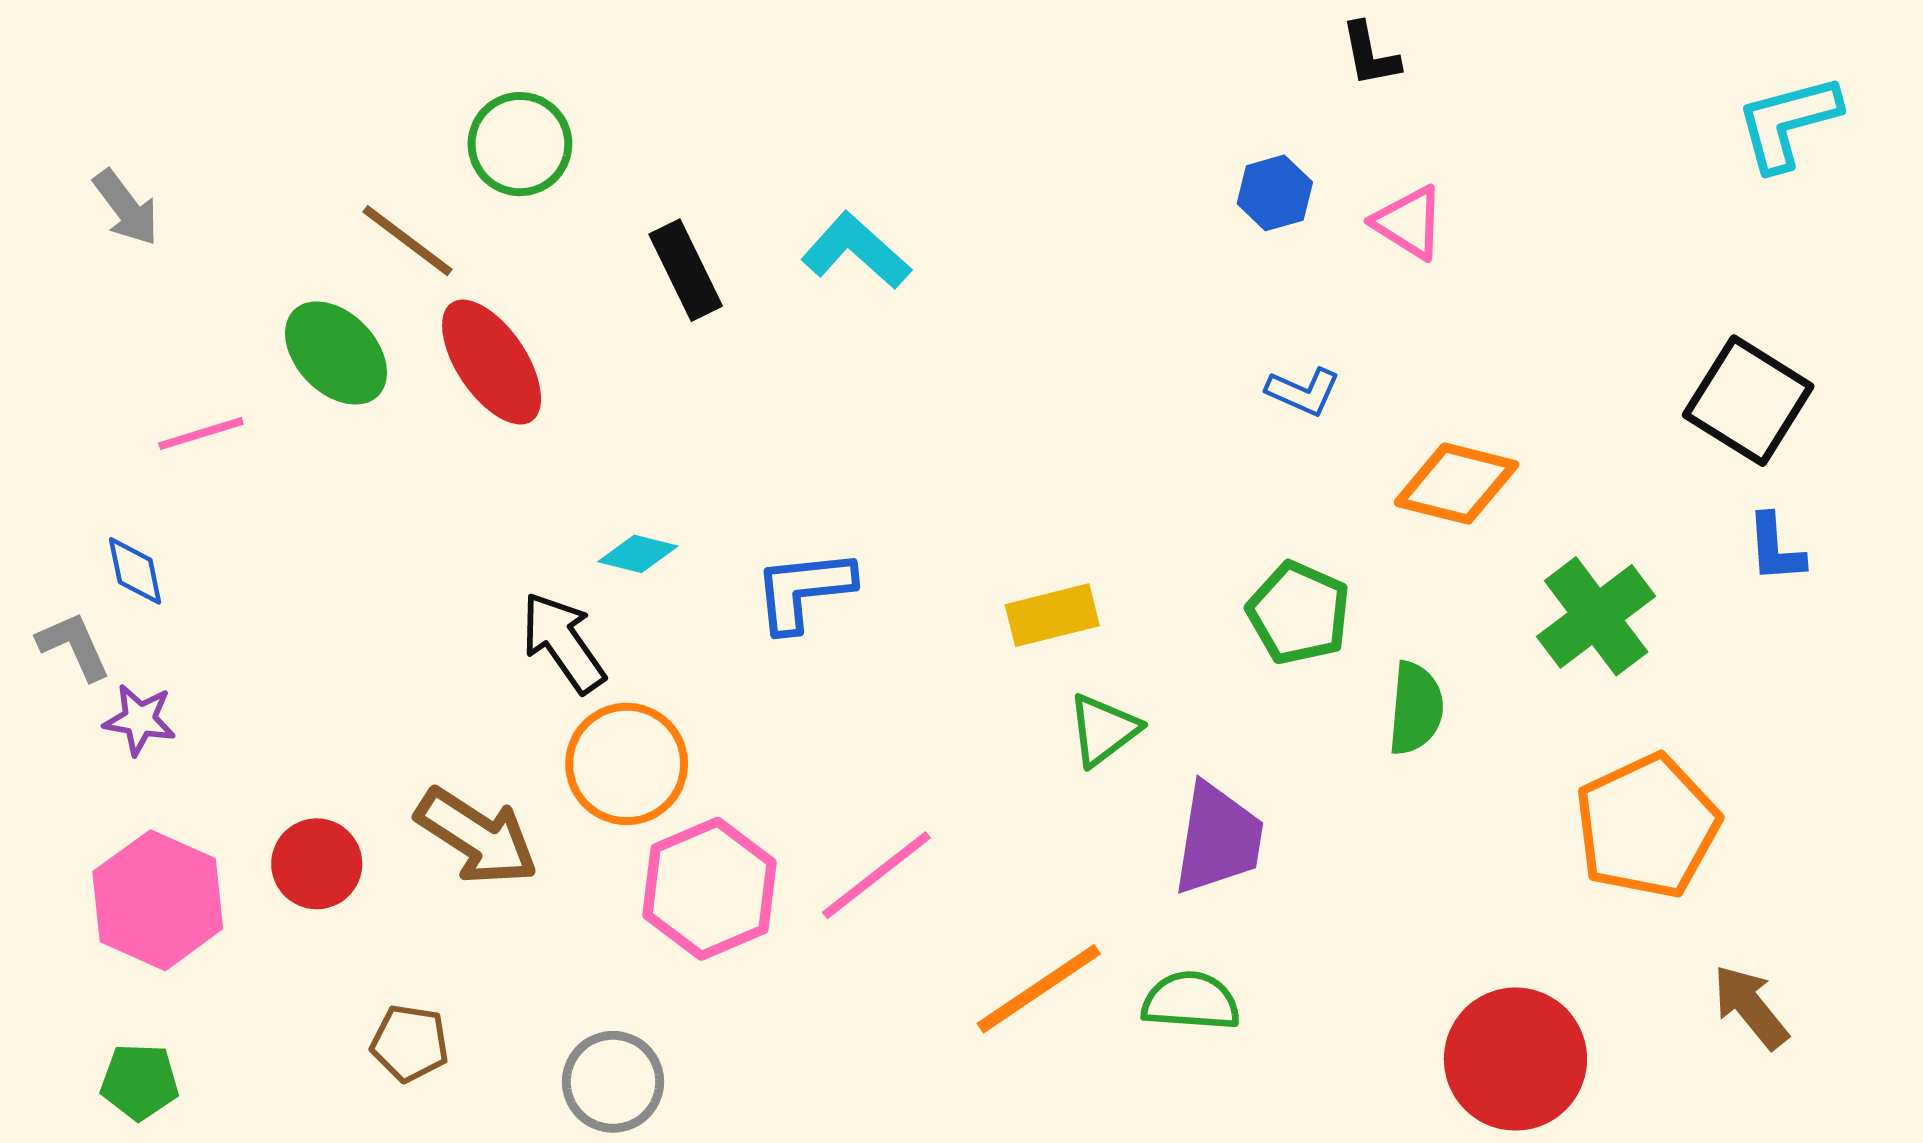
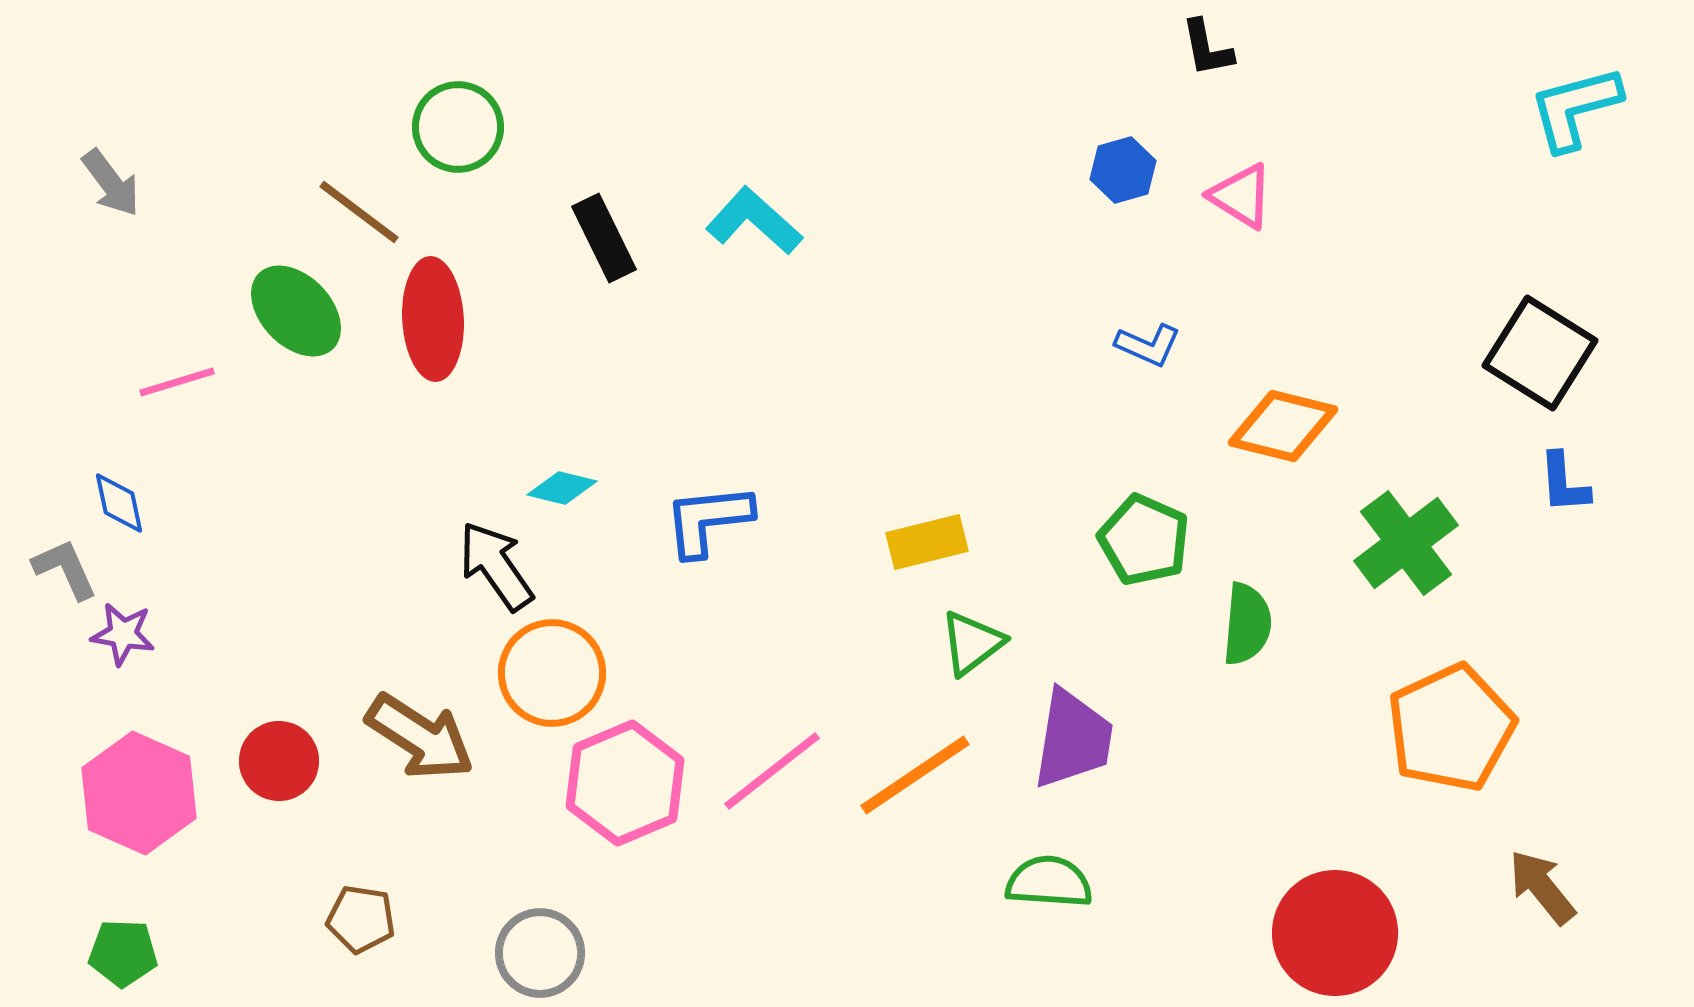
red ellipse: (492, 362) -> (433, 319), turned 31
orange line: (1039, 989) -> (915, 775), moved

